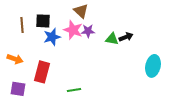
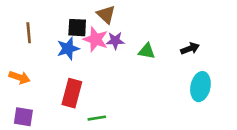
black square: (43, 21) -> (77, 28), moved
black arrow: (126, 37) -> (190, 49), moved
red rectangle: (42, 72) -> (72, 93), moved

